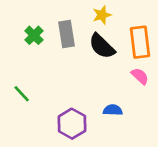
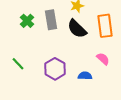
pink semicircle: (140, 76) -> (103, 59), moved
purple hexagon: (72, 124) -> (55, 69), moved

